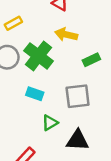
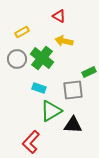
green rectangle: (91, 60) -> (89, 72), moved
green triangle: (50, 123) -> (51, 111), size x1.6

